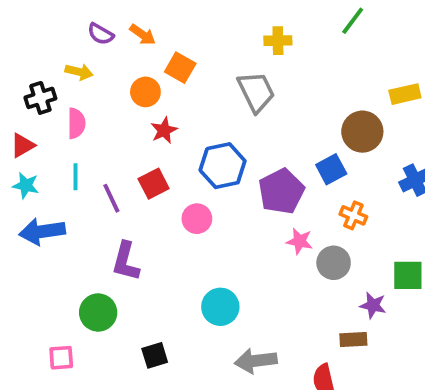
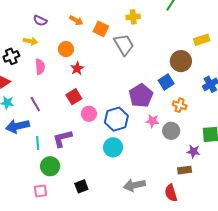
orange arrow: (143, 35) -> (76, 20), moved
orange square: (180, 68) -> (101, 29), moved
pink semicircle: (76, 123) -> (40, 67), moved
blue hexagon: (223, 166) -> (116, 119), moved
cyan line: (75, 177) -> (38, 143), moved
purple line: (111, 198) -> (35, 104), moved
pink circle: (197, 219) -> (89, 114), moved
purple L-shape: (126, 261) -> (62, 138), turned 65
cyan circle: (220, 307) -> (113, 147), moved
pink square: (61, 358) -> (41, 191), moved

